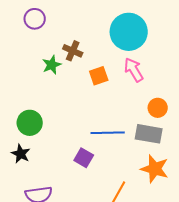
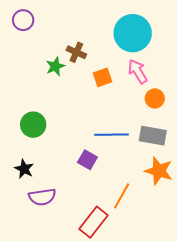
purple circle: (35, 19) -> (23, 20), moved
orange circle: (158, 108) -> (155, 98), moved
black star: (21, 154) -> (24, 169), moved

